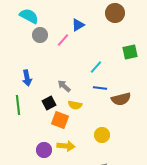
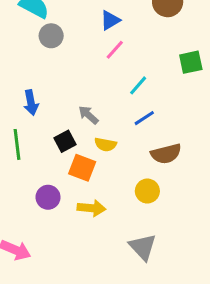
pink line: (63, 40) -> (115, 50), moved
blue line: (100, 88) -> (144, 118), turned -40
brown semicircle: (121, 99) -> (166, 154), moved
purple circle: (44, 150) -> (48, 197), moved

